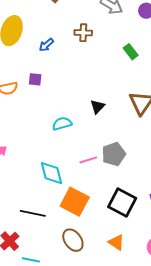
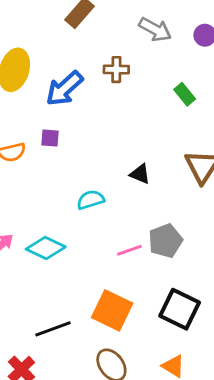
blue arrow: (46, 45) -> (64, 89), size x1.8
black triangle: (97, 107) -> (140, 174), turned -49
cyan diamond: (51, 173) -> (46, 248), moved, turned -48
black line: (33, 213) -> (53, 329), turned -30

